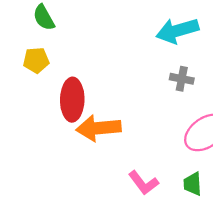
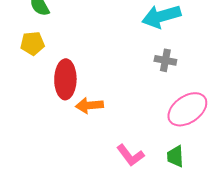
orange arrow: (99, 128) -> (89, 105), size x0.7

